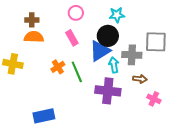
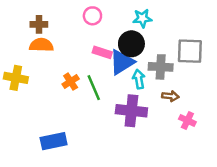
pink rectangle: (72, 38) -> (102, 52), moved, turned -42

